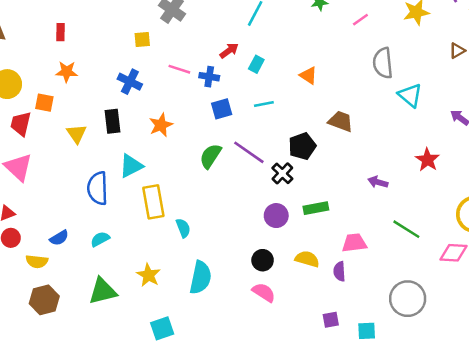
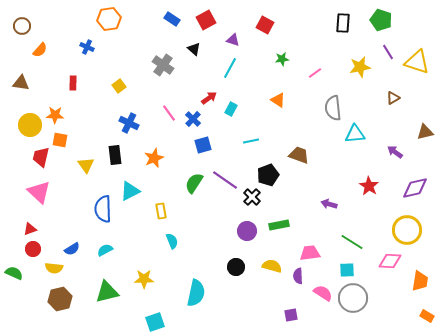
yellow square: (142, 39) -> (119, 86), moved, turned -32
pink line: (179, 69) -> (169, 113), turned 36
orange star: (67, 72) -> (55, 115), moved
orange triangle: (308, 75) -> (278, 100), moved
blue cross: (209, 77) -> (193, 119), turned 35
cyan triangle: (410, 95) -> (355, 134), turned -45
cyan line: (264, 104) -> (251, 141), moved
yellow rectangle: (153, 202) -> (161, 211), moved, size x0.6
yellow star: (148, 275) -> (144, 279), turned -30
cyan semicircle: (201, 278) -> (196, 293), moved
pink semicircle: (264, 292) -> (323, 293), moved
cyan square: (367, 331) -> (347, 270), moved

